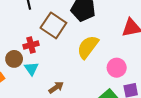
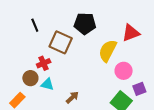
yellow semicircle: (88, 47) -> (108, 51), moved
cyan triangle: (31, 69) -> (47, 84), turned -32

